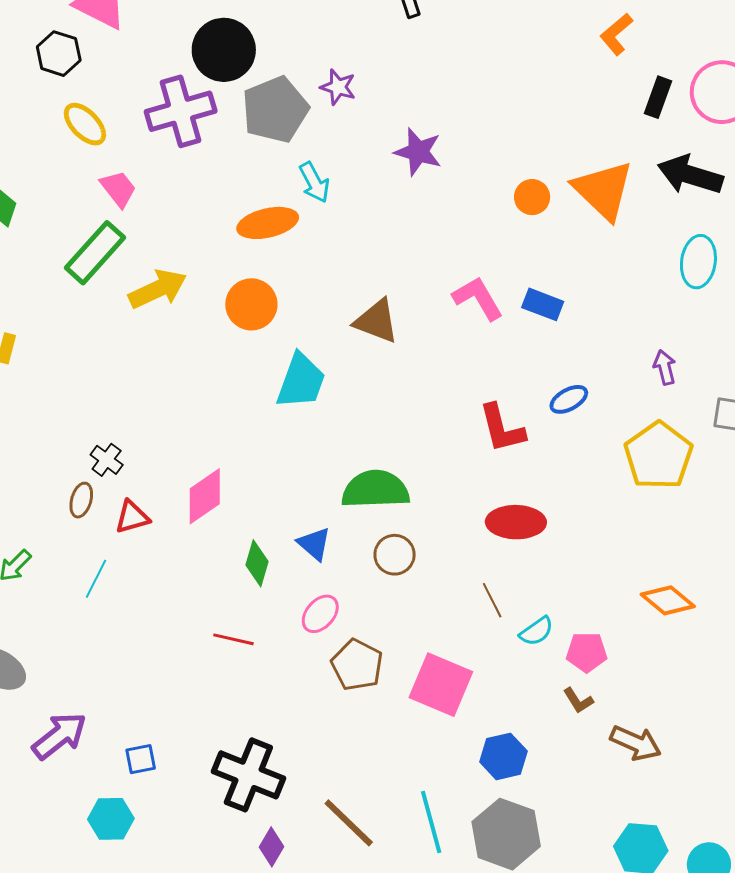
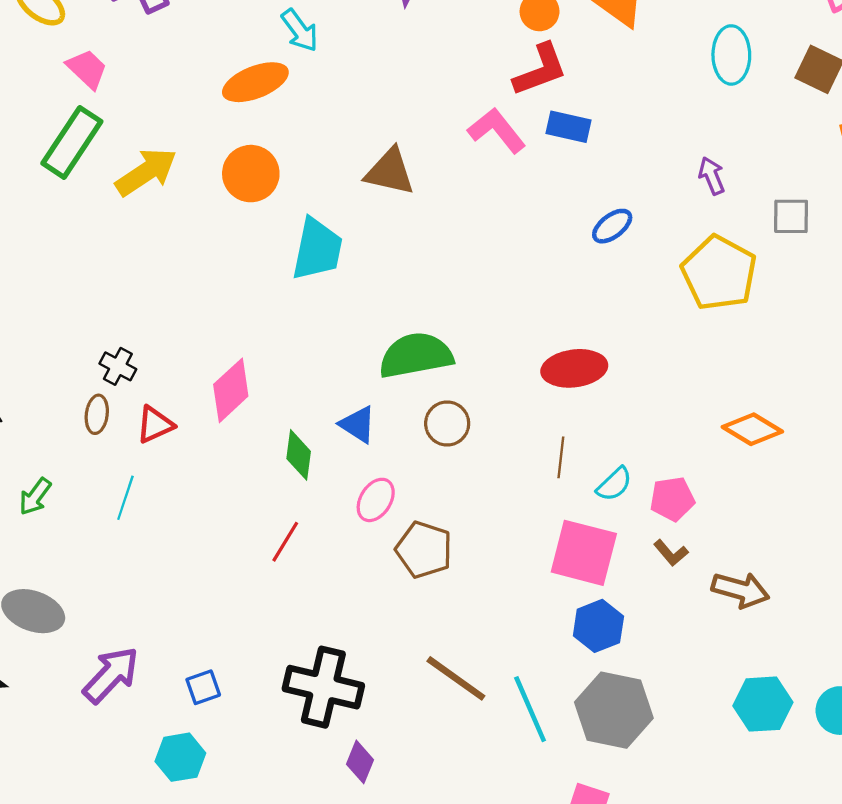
red L-shape: (502, 428) -> (540, 70), moved, turned -88
brown line: (492, 600) -> (561, 457), turned 42
red line: (234, 639) -> (285, 542), turned -63
pink square: (441, 685) -> (584, 553), moved
brown line: (349, 823) -> (456, 678), moved

